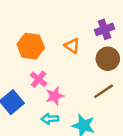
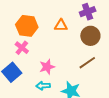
orange triangle: (72, 46) -> (61, 25), turned -32
pink cross: (39, 79) -> (22, 48), moved

